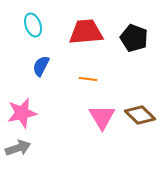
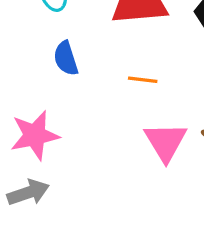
blue semicircle: (41, 66) -> (66, 58), turned -45

